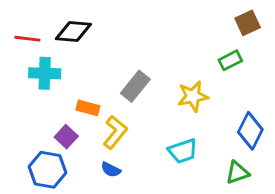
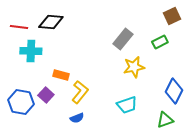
gray rectangle: (135, 86) -> (123, 39), moved
blue hexagon: (47, 170) -> (21, 102), moved
blue semicircle: (111, 170) -> (77, 118), turned -48

